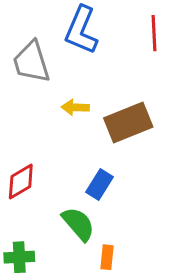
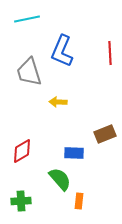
brown rectangle: (128, 122) -> (105, 134), moved, size x0.7
blue rectangle: (99, 185) -> (74, 153), turned 60

